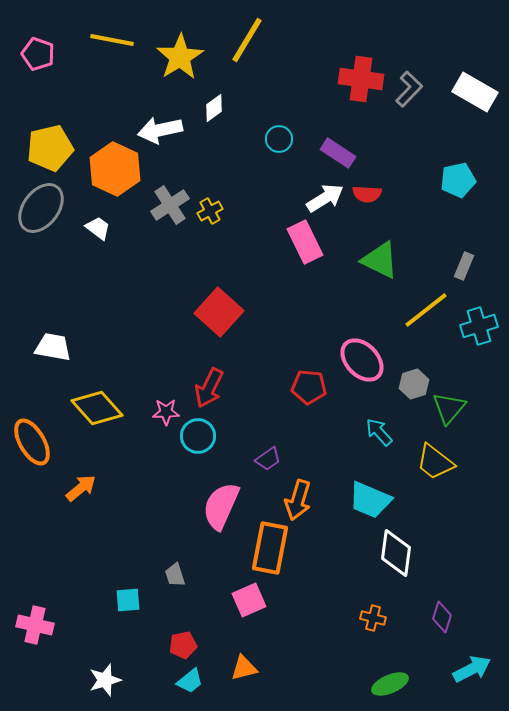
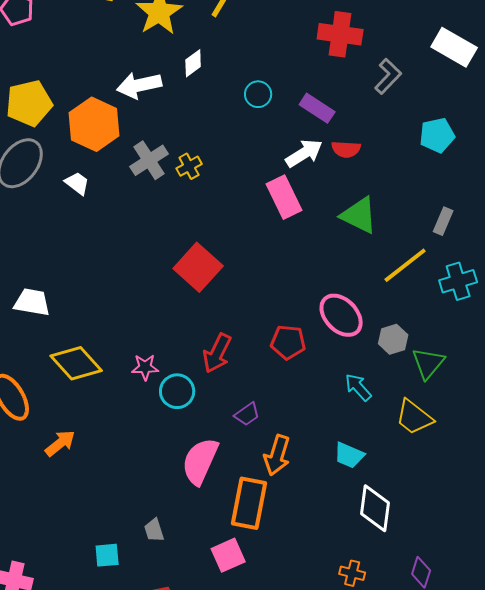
gray L-shape: (409, 89) -> (388, 76), moved
red arrow: (209, 388) -> (217, 353), moved
cyan trapezoid: (370, 500) -> (349, 455), size x0.7

